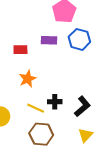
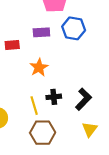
orange star: (28, 79) -> (39, 67), moved
yellow line: (36, 108) -> (34, 106), turned 54

